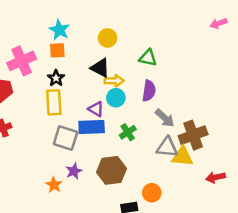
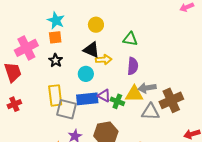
cyan circle: (116, 98) -> (86, 74), moved
yellow rectangle: (54, 102) -> (55, 95), moved
purple triangle: (96, 109) -> (104, 96), moved
gray arrow: (165, 118) -> (147, 88), turned 132
green cross: (128, 132) -> (117, 101), turned -32
yellow triangle: (182, 156) -> (134, 94), moved

